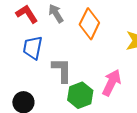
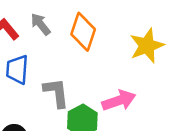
pink arrow: (112, 83) -> (119, 101), turned 52

